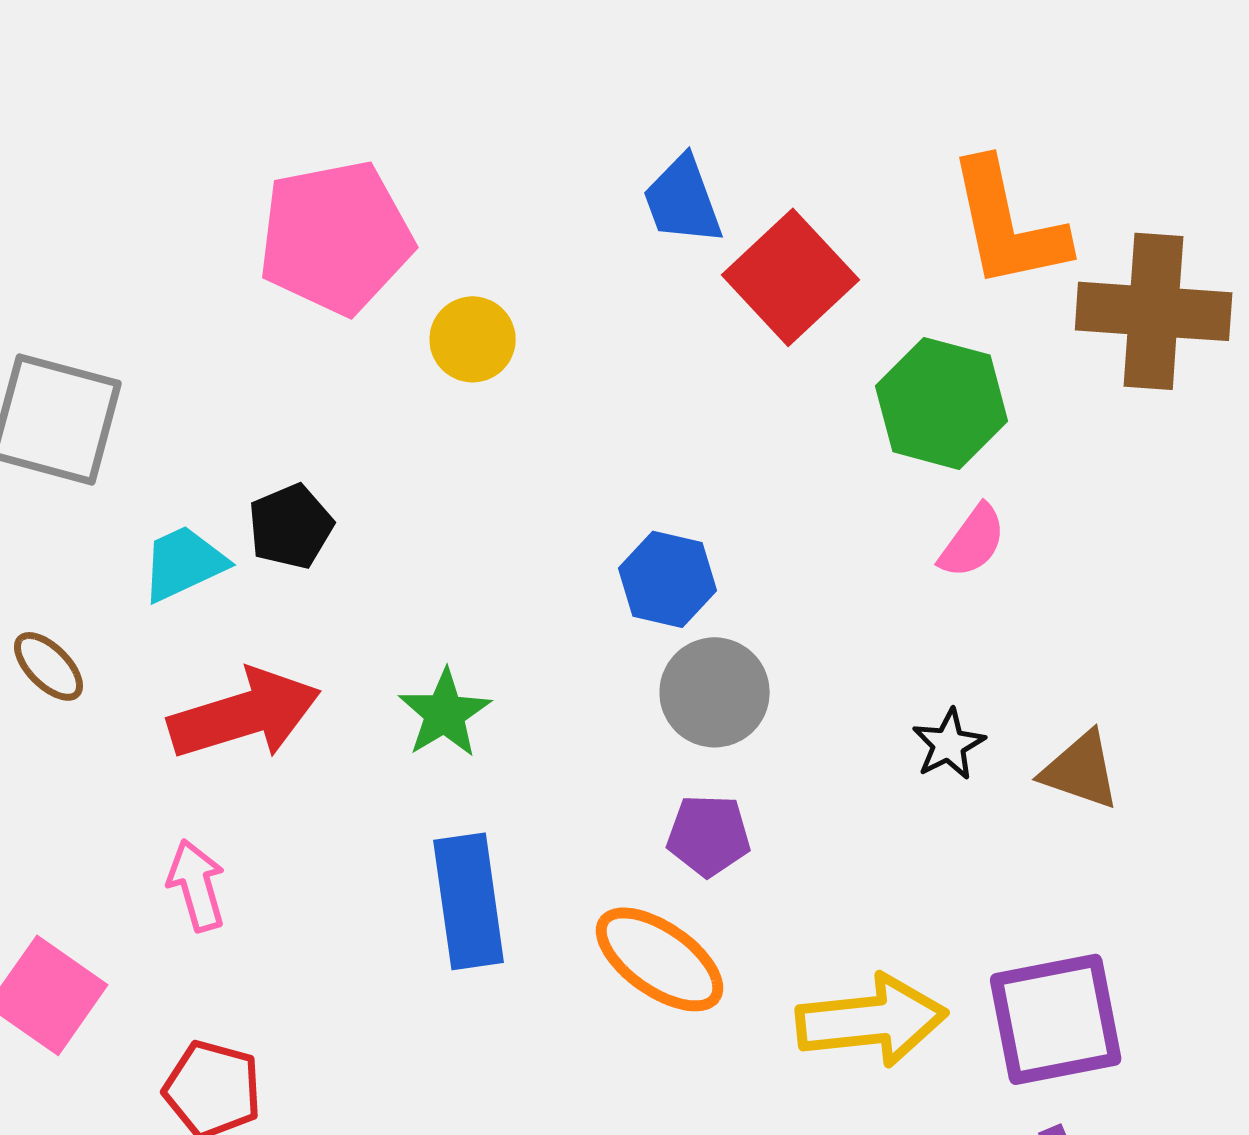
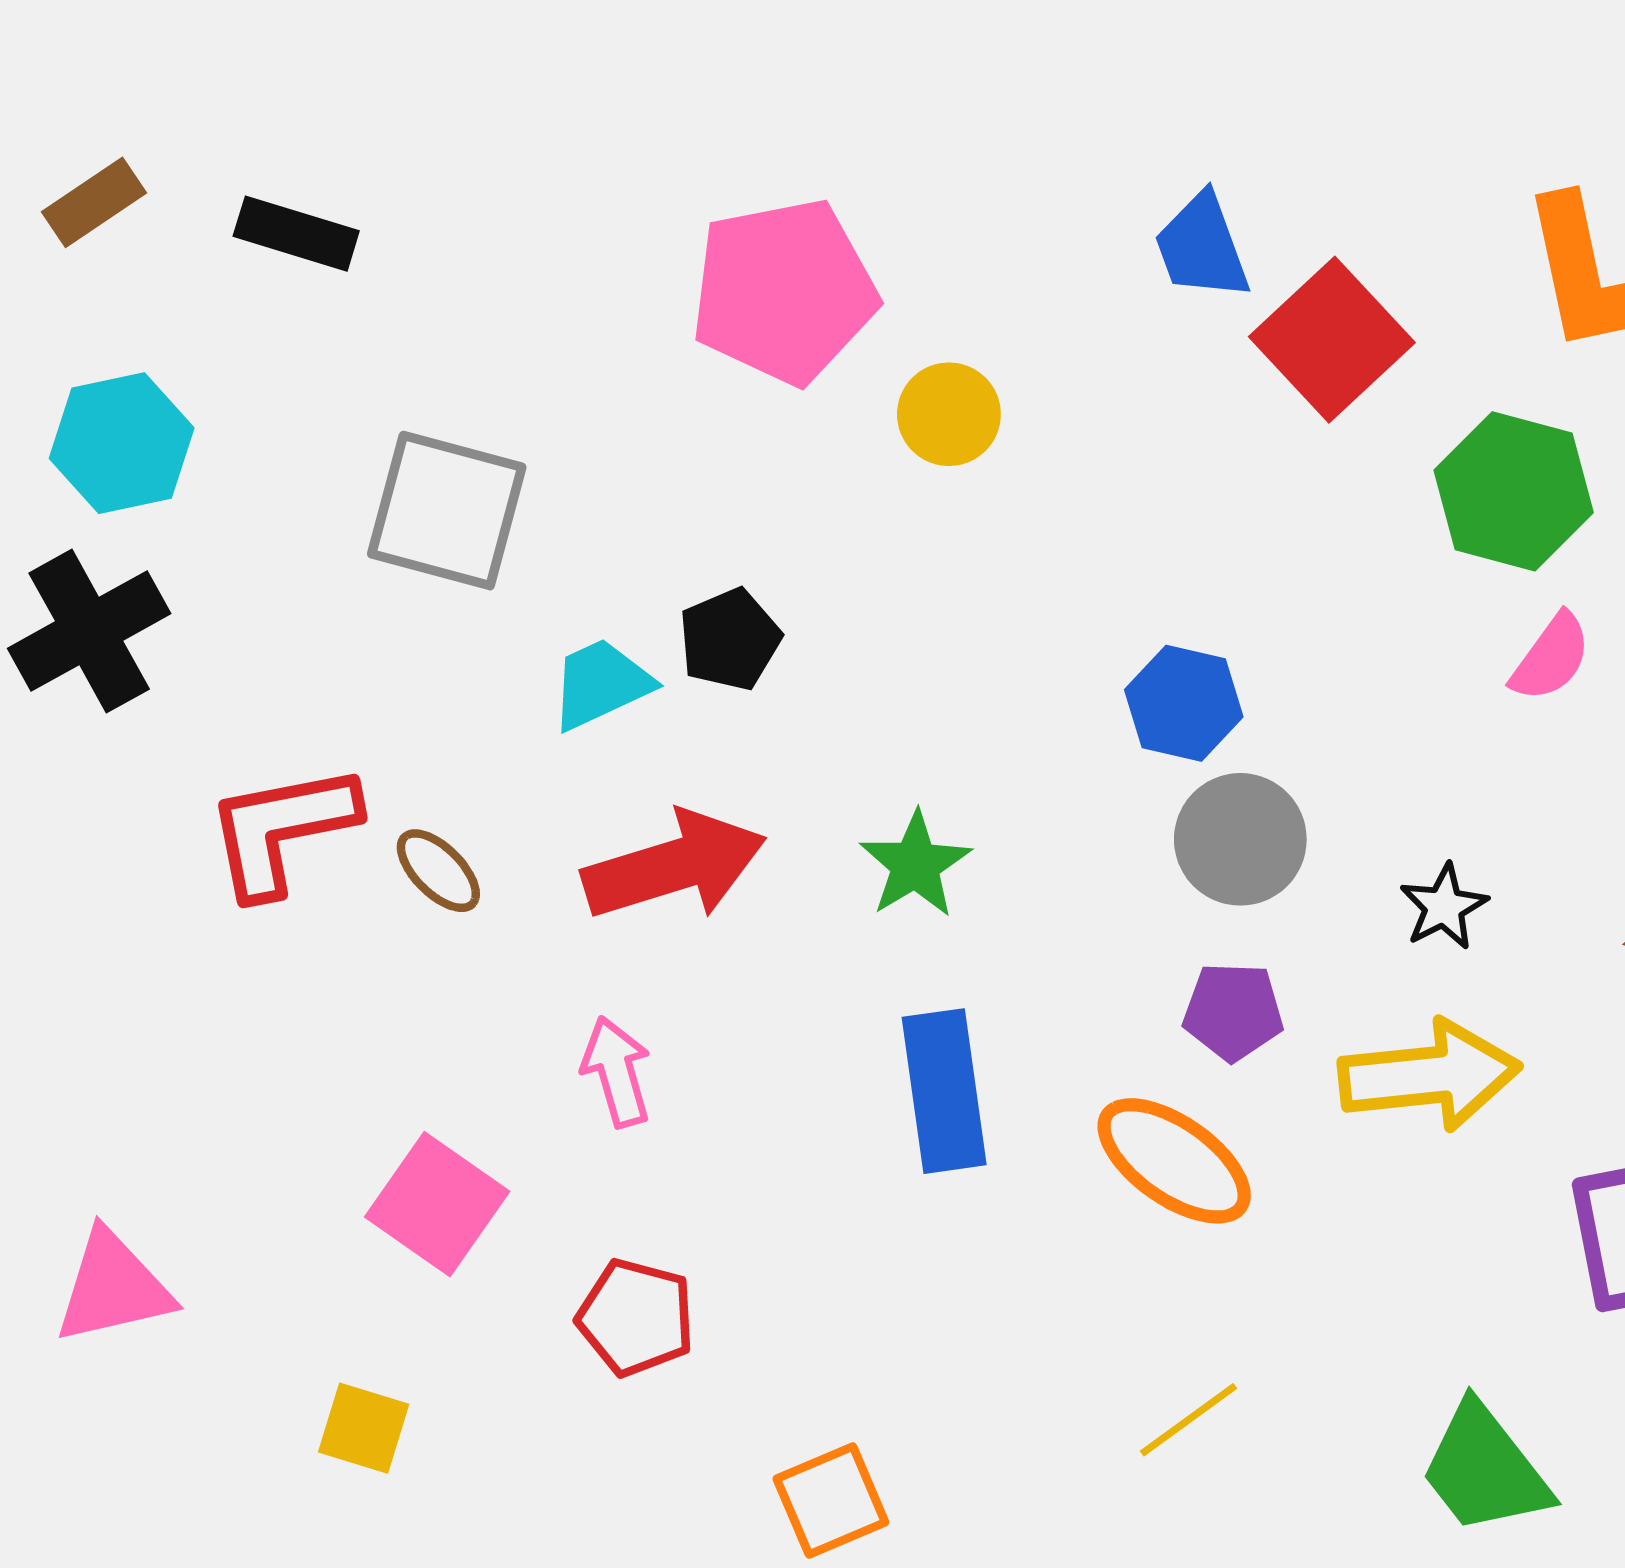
brown ellipse: (49, 666) -> (438, 871), moved
black star: (949, 744) -> (1444, 907), moved
yellow arrow: (872, 1020) -> (1429, 1075), moved

